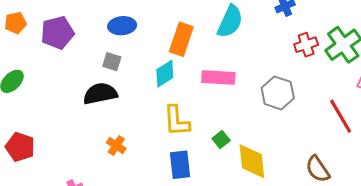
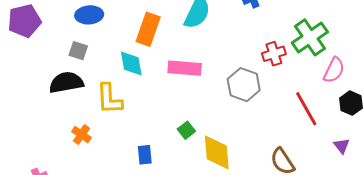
red cross: (306, 45) -> (274, 54), moved
cyan diamond: (165, 74) -> (131, 63), turned -68
yellow L-shape: (177, 121) -> (109, 99), moved
blue rectangle: (180, 165) -> (145, 155), size x0.7

